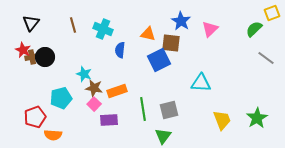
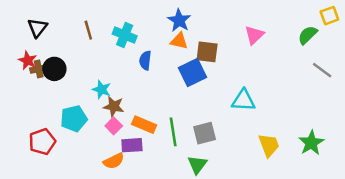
blue star: (181, 21) -> (179, 20), moved
orange rectangle: (117, 91) -> (144, 125), moved, turned 42
orange semicircle: (53, 135) -> (114, 161), moved, turned -30

